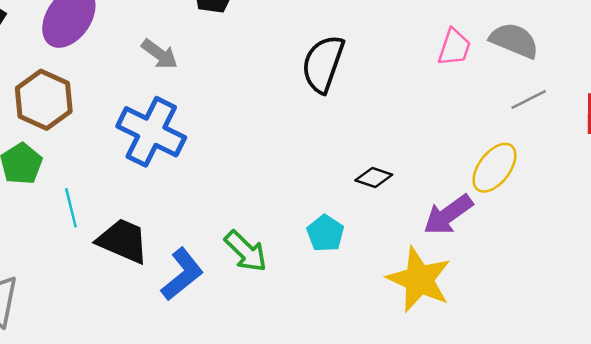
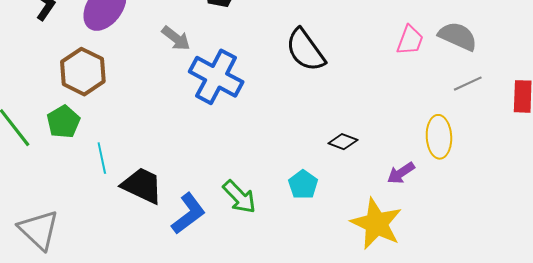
black semicircle: (323, 64) -> (305, 50), turned -57
blue cross: (151, 132) -> (216, 77), moved
yellow ellipse: (494, 168) -> (439, 137), turned -42
purple arrow: (448, 215) -> (401, 173), size x0.7

